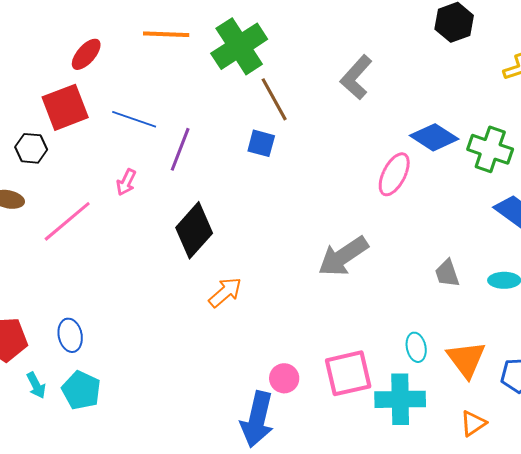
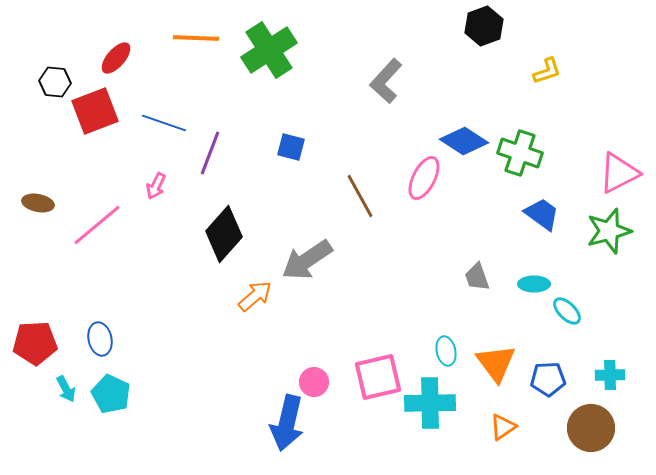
brown line: (274, 99) -> (360, 196), moved
black hexagon: (31, 148) -> (55, 82), moved
gray arrow: (343, 256) -> (307, 260), moved

